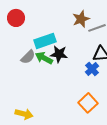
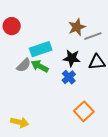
black star: (59, 54) -> (72, 58), moved
blue cross: (92, 69) -> (69, 77), moved

